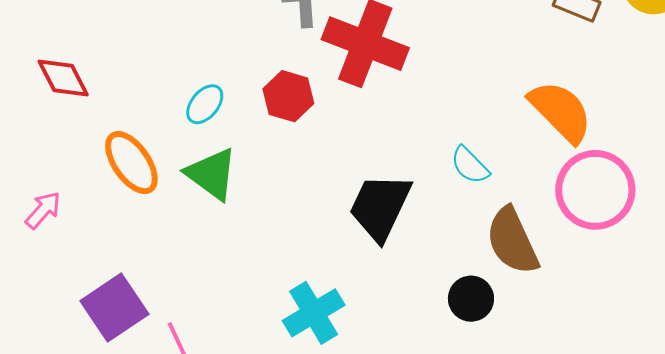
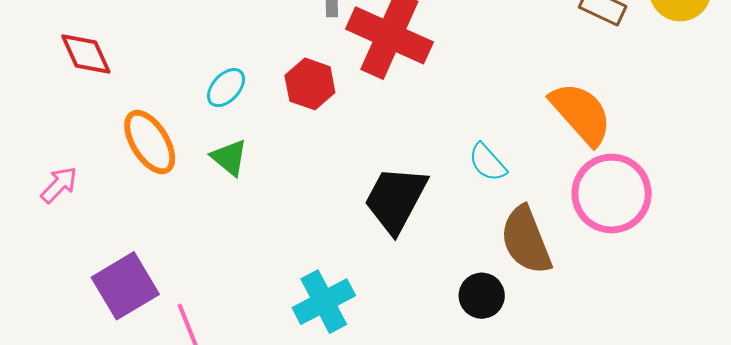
green triangle: (212, 174) -> (229, 158), size x0.7

